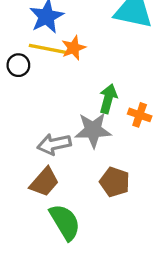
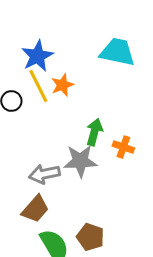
yellow line: (48, 49) -> (38, 86), turned 52
brown pentagon: (115, 182) -> (90, 237), moved

